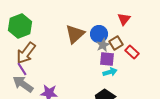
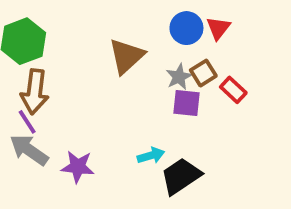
blue circle: (99, 34) -> (186, 28), moved
brown arrow: (26, 53) -> (35, 92), turned -30
cyan arrow: (110, 72) -> (151, 156), moved

